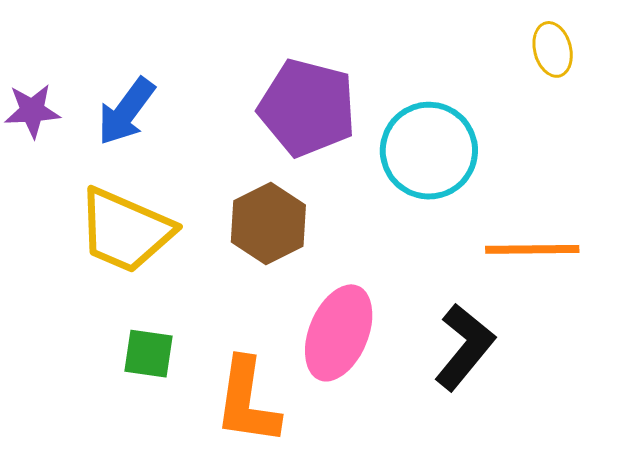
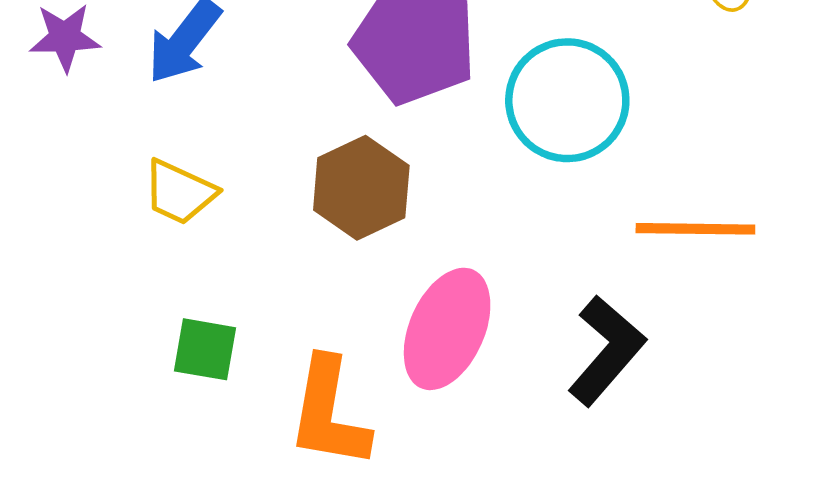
yellow trapezoid: (125, 230) -> (179, 192), size x0.6

